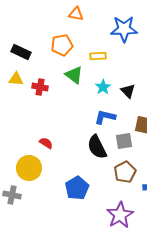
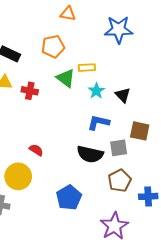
yellow rectangle: (98, 56) -> (87, 68), moved
black semicircle: (97, 147) -> (90, 154), turned -50

